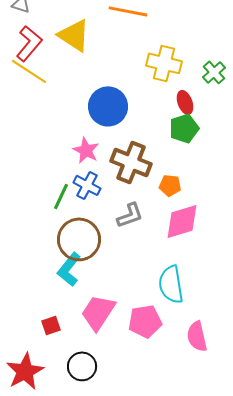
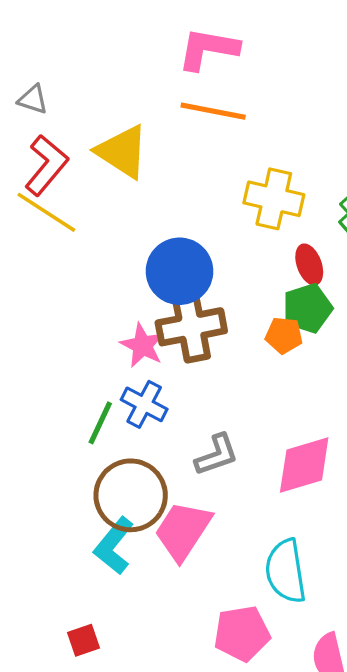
brown cross: (131, 162) -> (191, 327), moved, turned -33
orange pentagon: (170, 185) -> (284, 335), moved
pink trapezoid: (98, 312) -> (183, 531), moved

